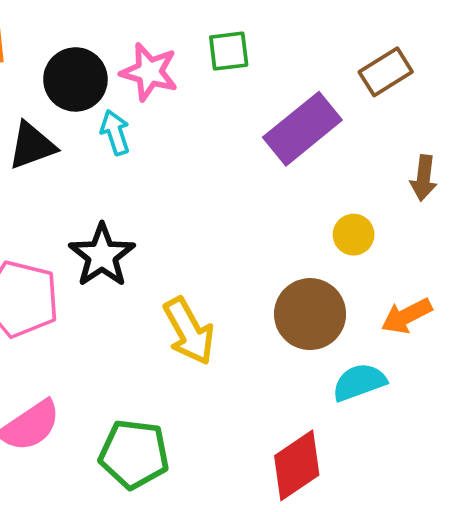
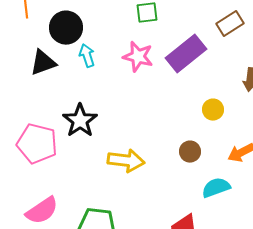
pink star: (149, 72) -> (138, 57), moved
brown circle: (310, 314) -> (190, 152), size x0.6
yellow arrow: (189, 331) -> (126, 161), turned -54

